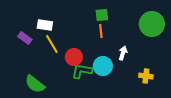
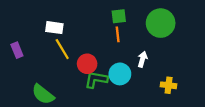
green circle: (152, 24) -> (161, 23), moved
purple rectangle: (25, 38) -> (17, 50), moved, turned 32

